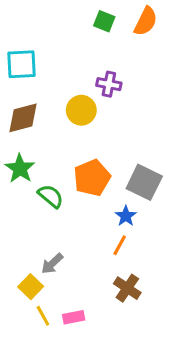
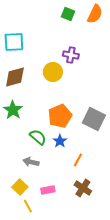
green semicircle: (51, 196) -> (38, 137), moved
blue star: (126, 216) -> (60, 141), moved
gray arrow: (52, 264) -> (31, 162), moved, turned 56
pink rectangle: (74, 317) -> (48, 190), moved

